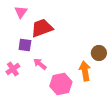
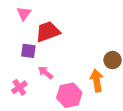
pink cross: (13, 69) -> (19, 87), moved

